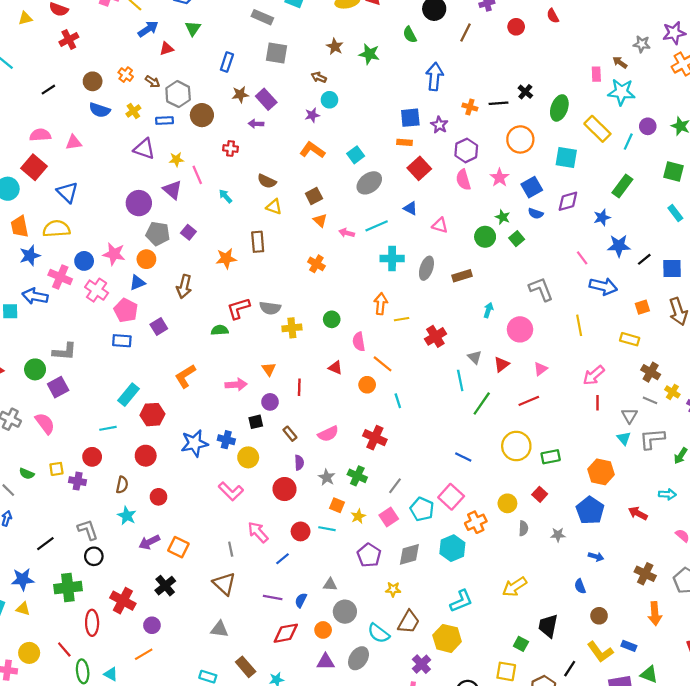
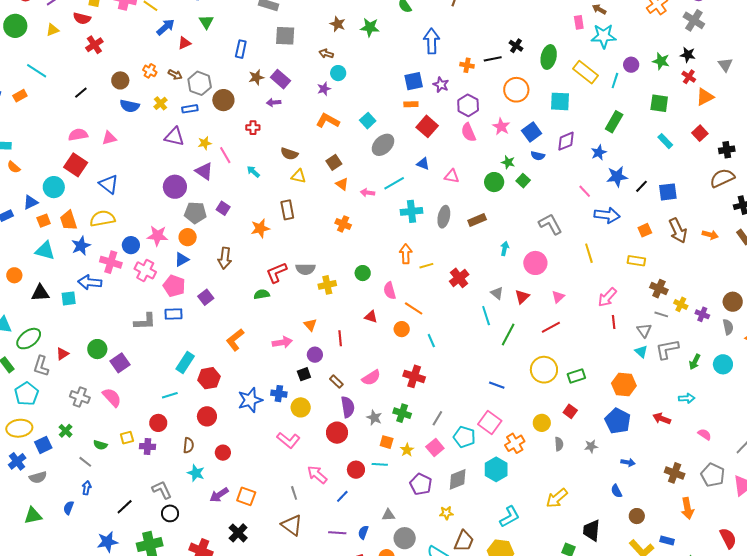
gray L-shape: (65, 351) -> (145, 321), moved
purple semicircle: (299, 463) -> (348, 407), size x1.5

